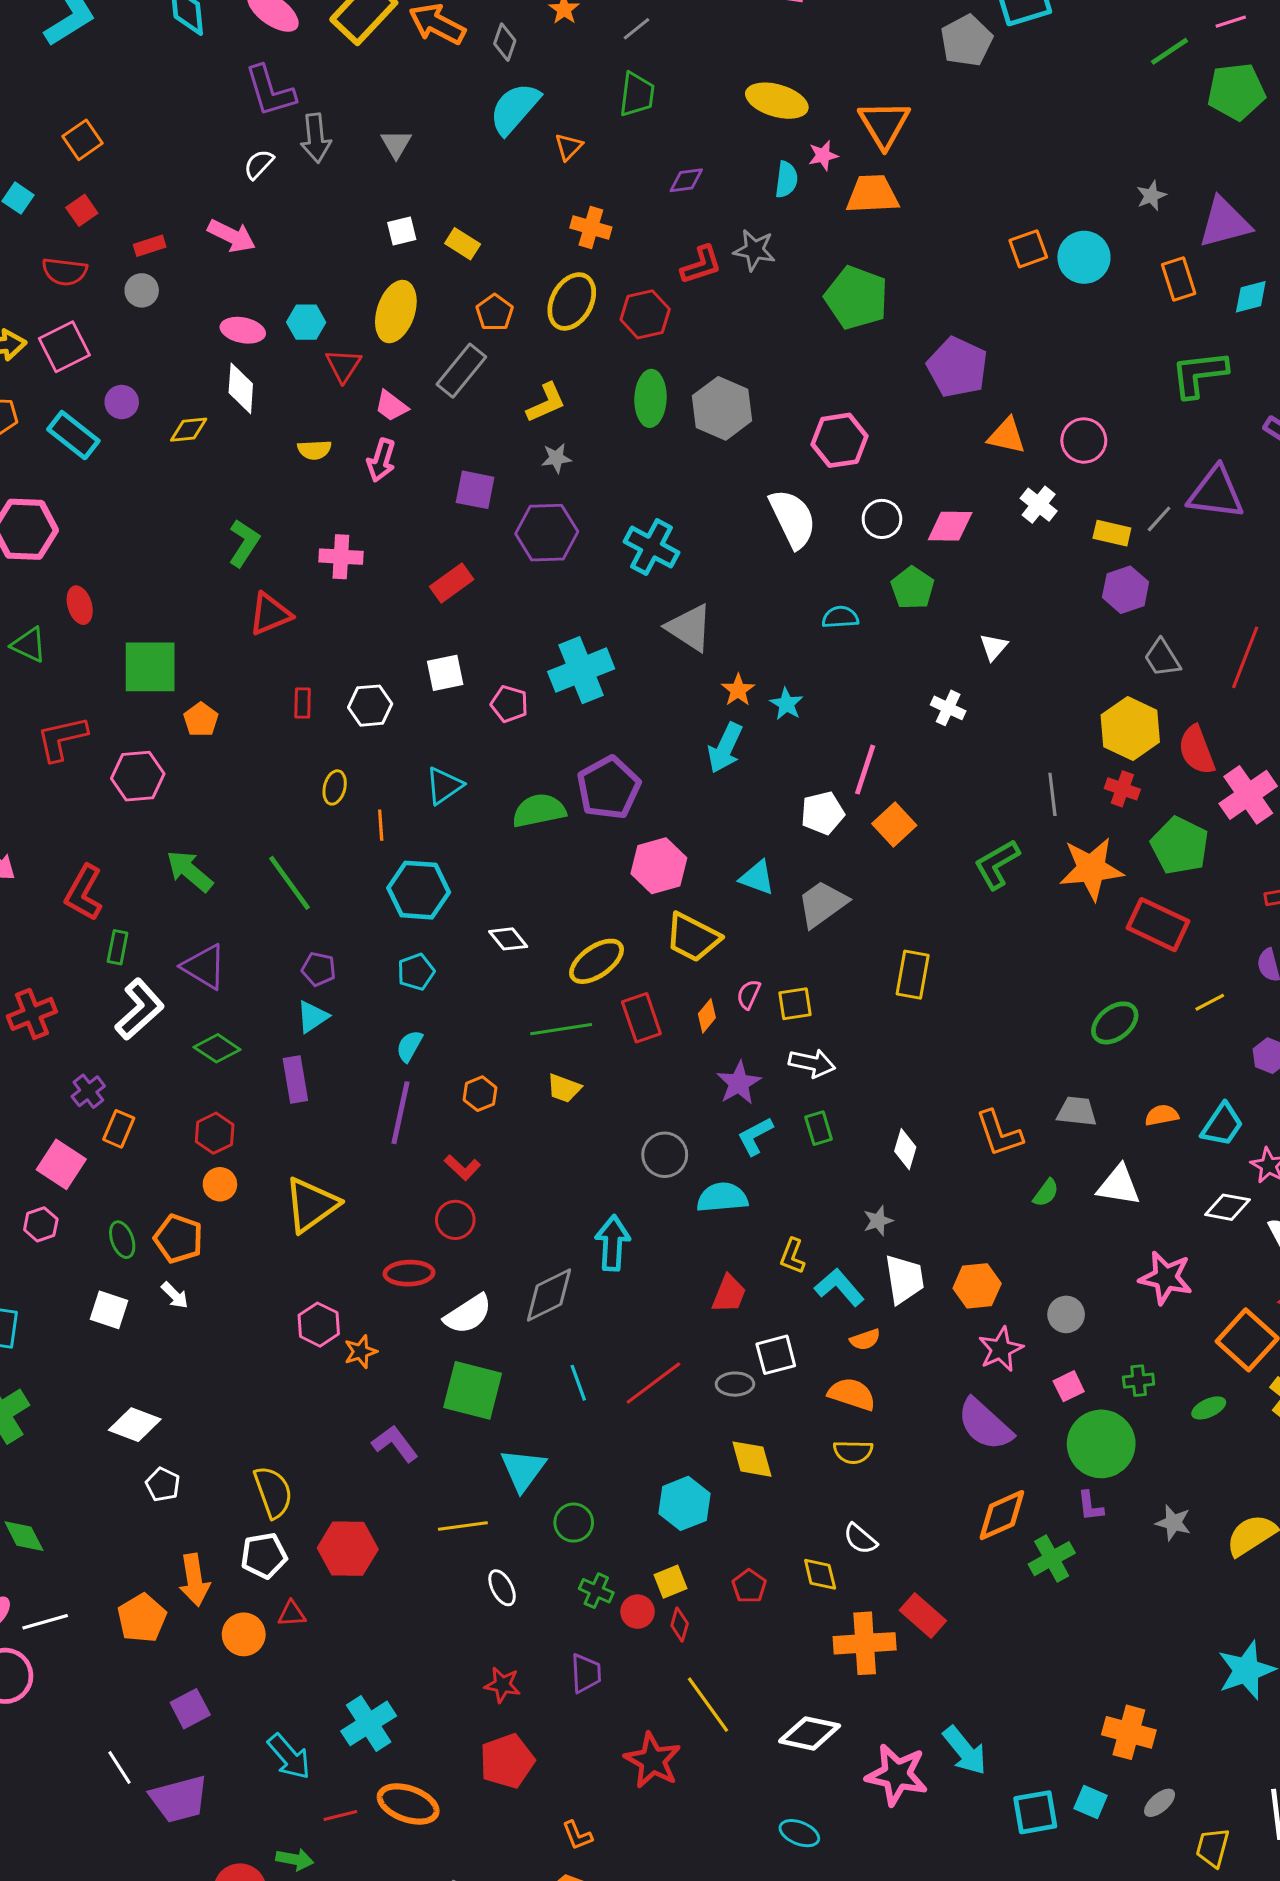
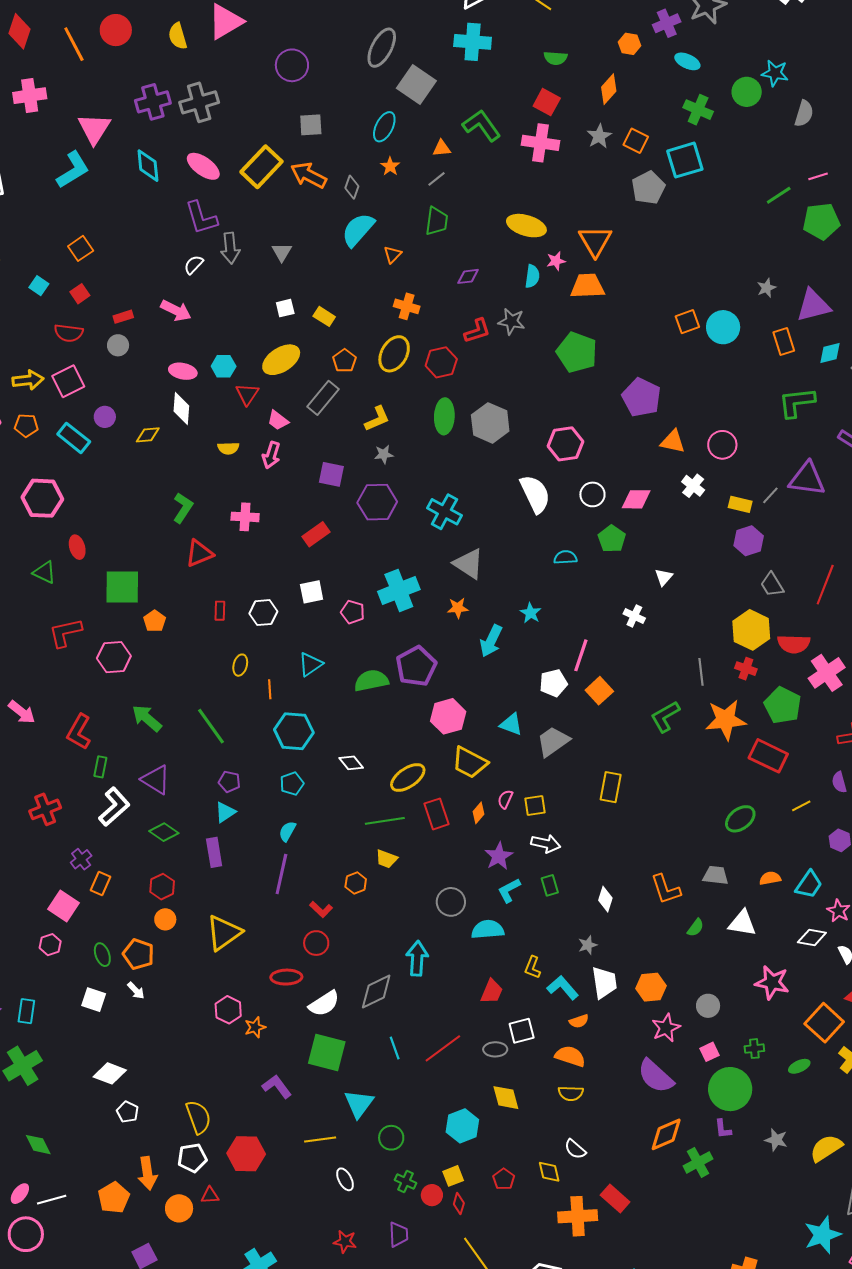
yellow ellipse: (396, 312) -> (281, 360), turned 39
orange star: (738, 690) -> (458, 608), moved, turned 30
red semicircle: (1197, 750) -> (794, 644), turned -68
orange hexagon: (480, 1094) -> (356, 883), moved

